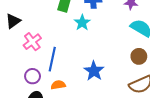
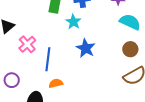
blue star: (94, 71) -> (86, 48), moved
purple circle: (33, 76) -> (12, 80), moved

